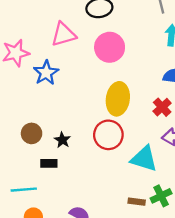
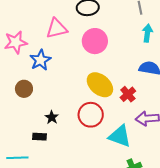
yellow ellipse: (118, 99) -> (100, 85), turned -60
red cross: (162, 107) -> (128, 94), moved
brown circle: (32, 133) -> (24, 89), moved

